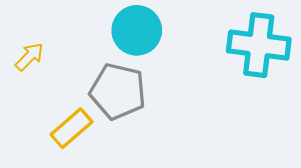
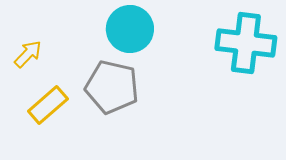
yellow rectangle: (72, 128) -> (48, 105), moved

